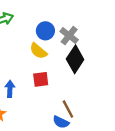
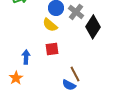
black diamond: (75, 59) -> (93, 27), moved

